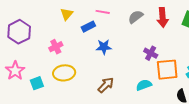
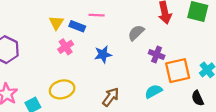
gray semicircle: (136, 17) -> (136, 33), moved
blue rectangle: (88, 27) -> (77, 26), moved, turned 56
pink cross: (56, 47) -> (66, 47), moved

